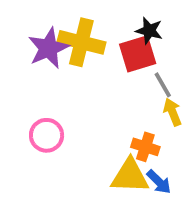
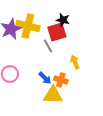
gray line: (163, 85) -> (48, 46), moved
blue arrow: (159, 182) -> (45, 78), moved

